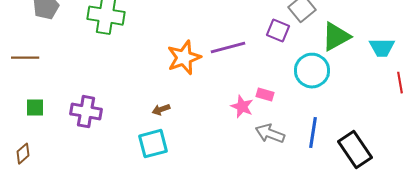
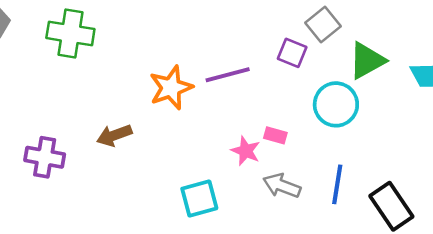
brown arrow: (161, 110) -> (114, 135), moved, size x1.5
cyan square: (153, 144) -> (199, 199), moved

